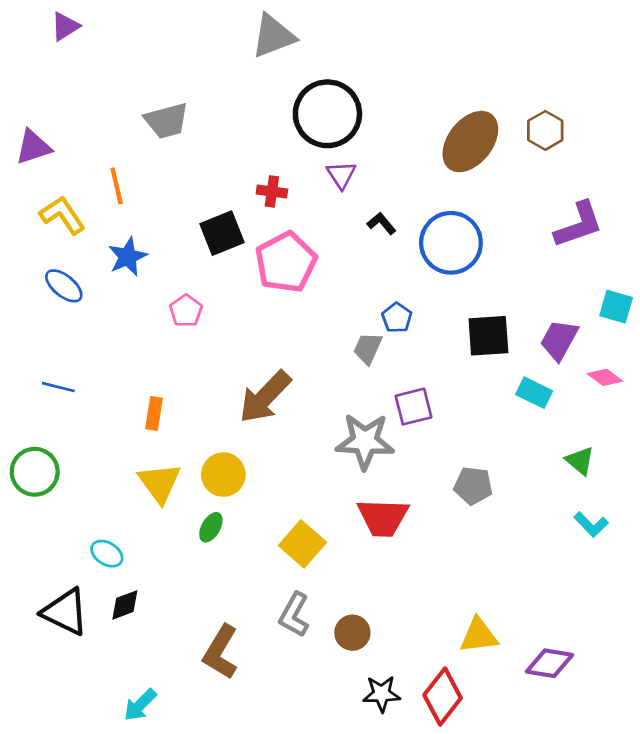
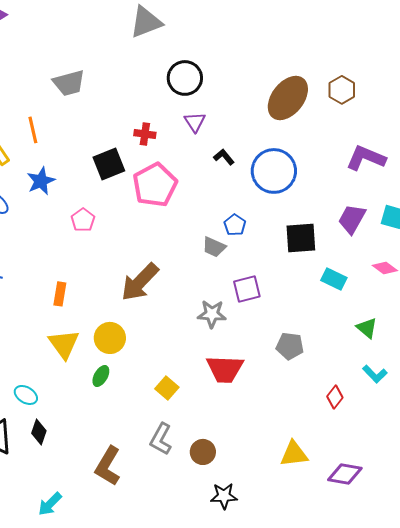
black circle: (327, 114) -> (185, 78), size x0.7
purple L-shape: (579, 225) -> (366, 158), turned -138
purple trapezoid: (559, 340) -> (352, 219), moved
gray trapezoid: (368, 348) -> (214, 247), turned -90
gray star: (365, 441) -> (212, 314), size x0.7
yellow square: (302, 544) -> (167, 388), size x0.7
black diamond: (125, 605) -> (39, 432), turned -50
red diamond: (443, 697) -> (335, 397), moved, size x0.6

